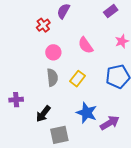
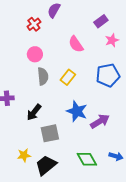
purple rectangle: (111, 11) -> (101, 21), moved
pink circle: (53, 52) -> (35, 54), moved

